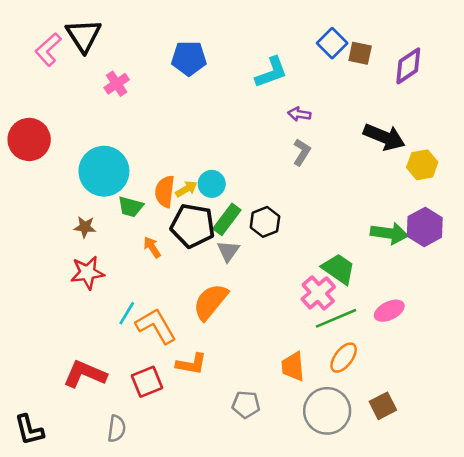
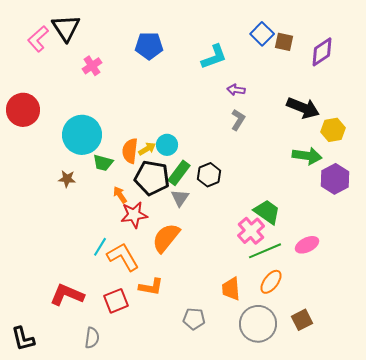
green arrow: (389, 233) -> (307, 156), moved
red star: (87, 273) -> (134, 215), moved

